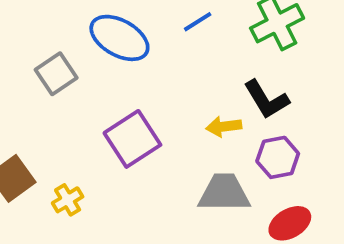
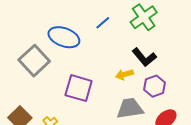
gray square: (56, 74) -> (34, 61), size x1.4
purple square: (132, 139) -> (79, 88), turned -32

